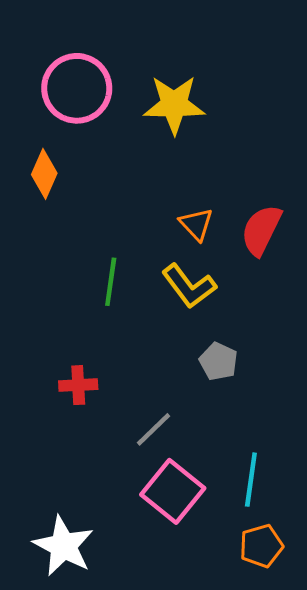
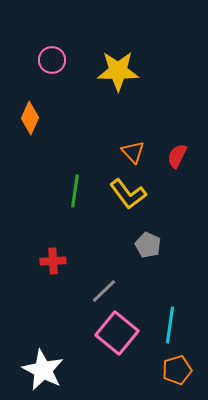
pink circle: (77, 88) -> (52, 60), size x0.6
red semicircle: (261, 230) -> (177, 156), size x0.7

